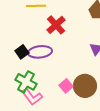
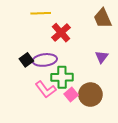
green cross: (26, 82) -> (62, 77), moved, turned -30
pink L-shape: (32, 97) -> (46, 89), moved

